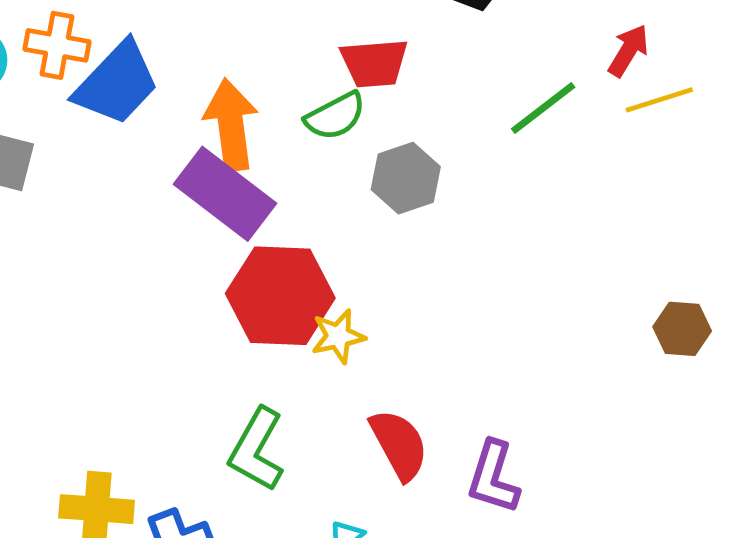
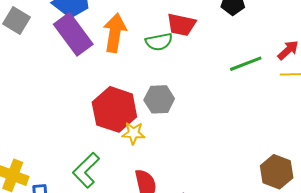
gray hexagon: (406, 178) -> (159, 99), moved
purple rectangle: (225, 194) -> (73, 34), moved
brown hexagon: (682, 329) -> (277, 172), size x1.4

